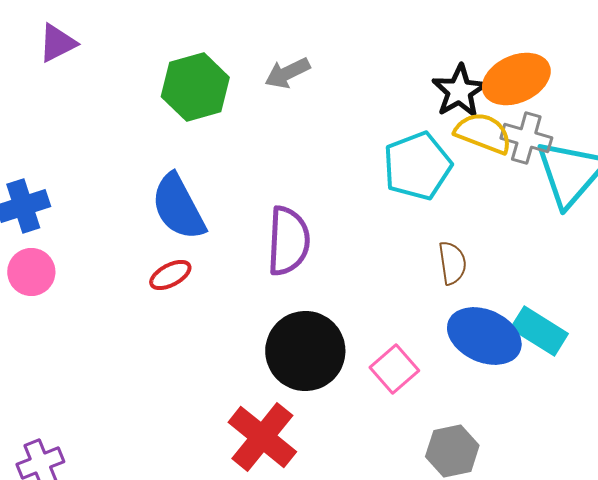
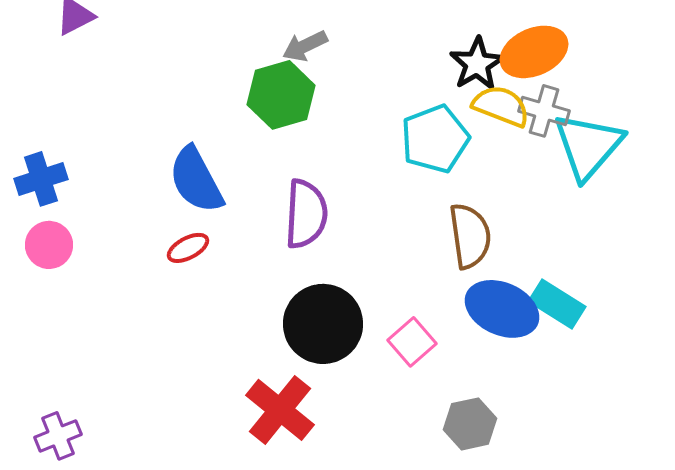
green hexagon: (195, 87) -> (281, 95), moved
brown semicircle: (452, 263) -> (470, 236), size x1.5

